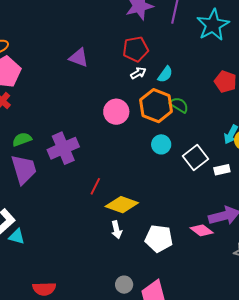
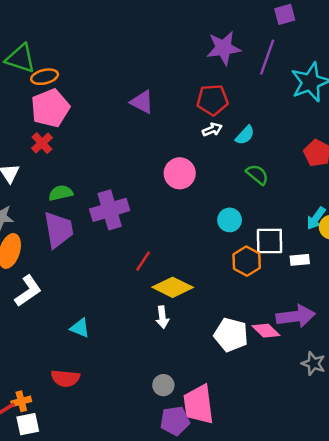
orange hexagon: (156, 106) -> (247, 261), moved, size x0.7
white square: (196, 157) -> (269, 241), turned 30
cyan triangle: (17, 237) -> (80, 328), moved
white pentagon: (159, 239) -> (231, 335), moved

